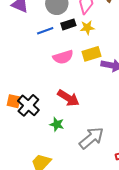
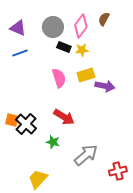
black rectangle: (68, 24) -> (64, 47), turned 40
blue line: (45, 31) -> (20, 53), moved
pink semicircle: (63, 57) -> (59, 78), turned -90

